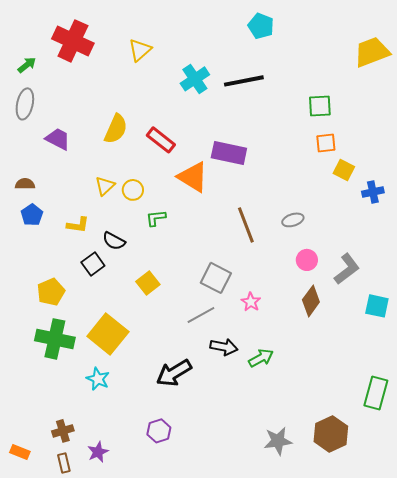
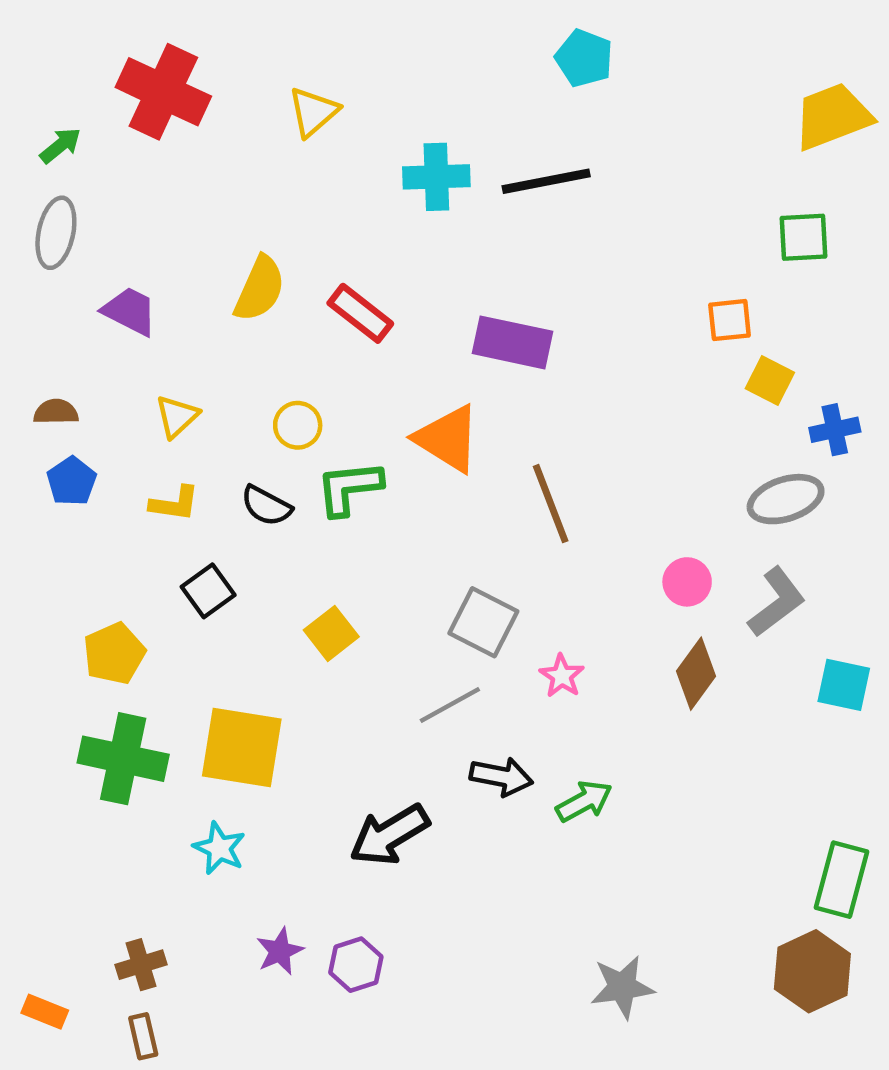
cyan cross: (195, 79) -> (436, 177), turned 32
green square: (320, 106) -> (803, 237), moved
orange triangle: (193, 177) -> (448, 439), moved
yellow triangle: (105, 186) -> (177, 416), moved
green L-shape: (156, 218) -> (349, 488), size x1.5
gray ellipse: (293, 220) -> (786, 499), moved, size x1.5
black semicircle: (114, 241) -> (266, 506), moved
yellow square: (108, 334) -> (242, 748), turned -30
brown hexagon: (331, 434) -> (812, 971), moved
purple star: (98, 452) -> (280, 951), moved

